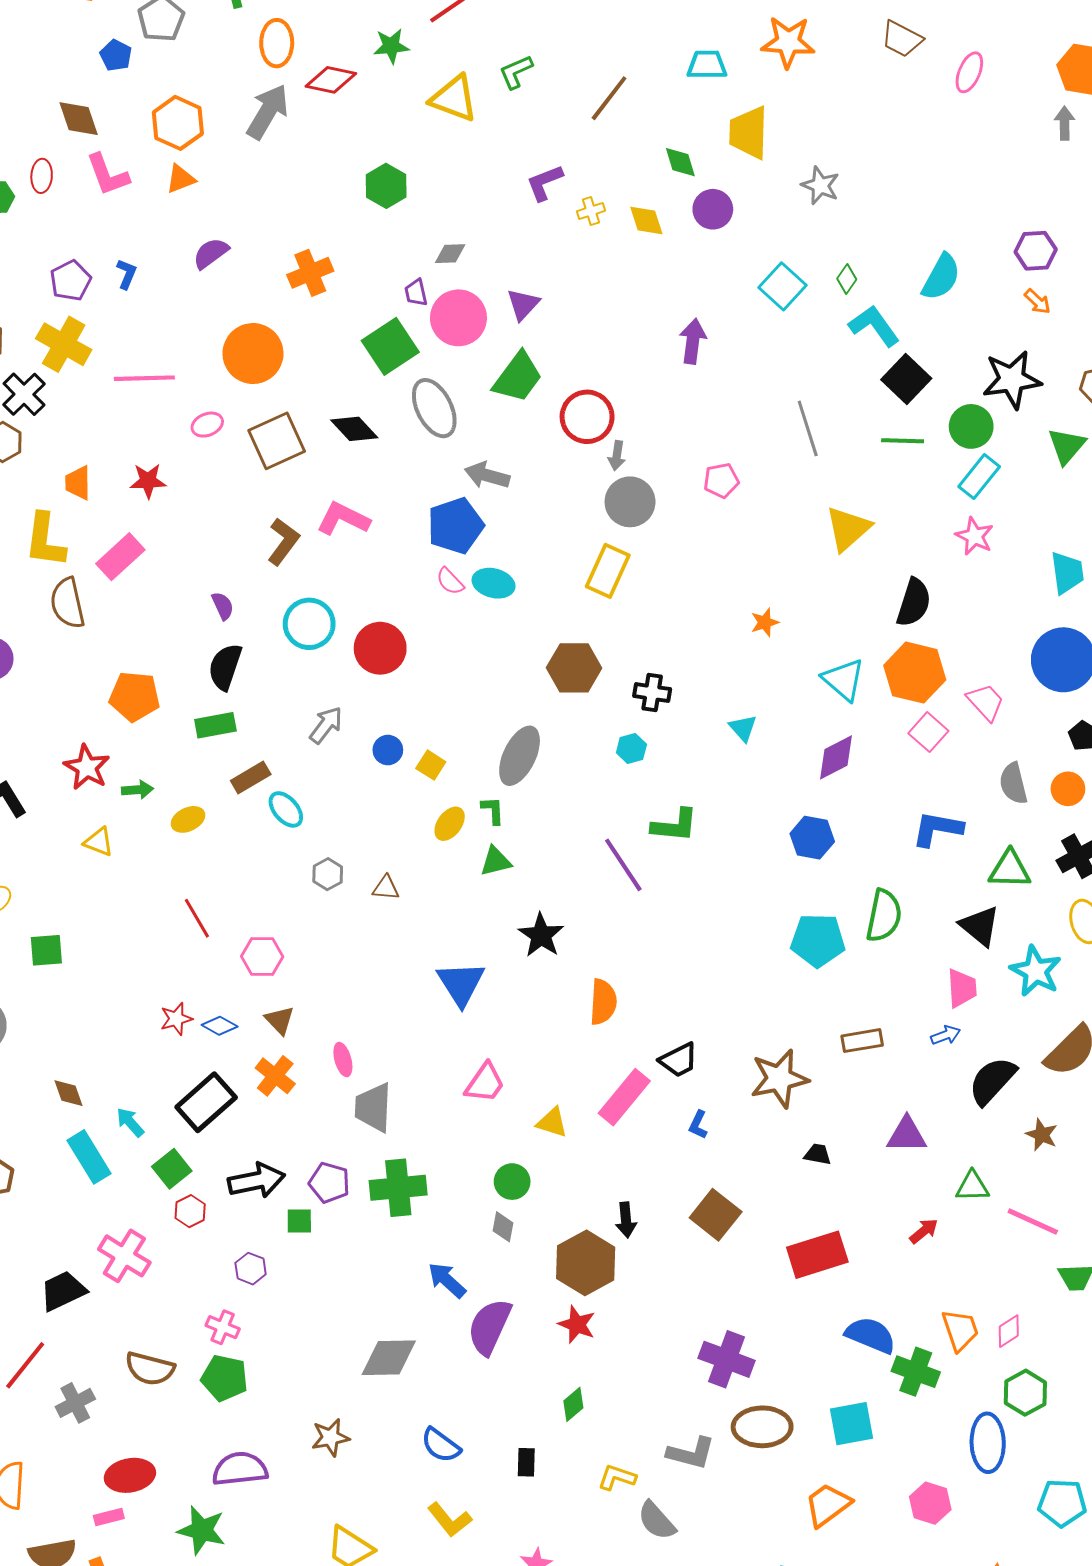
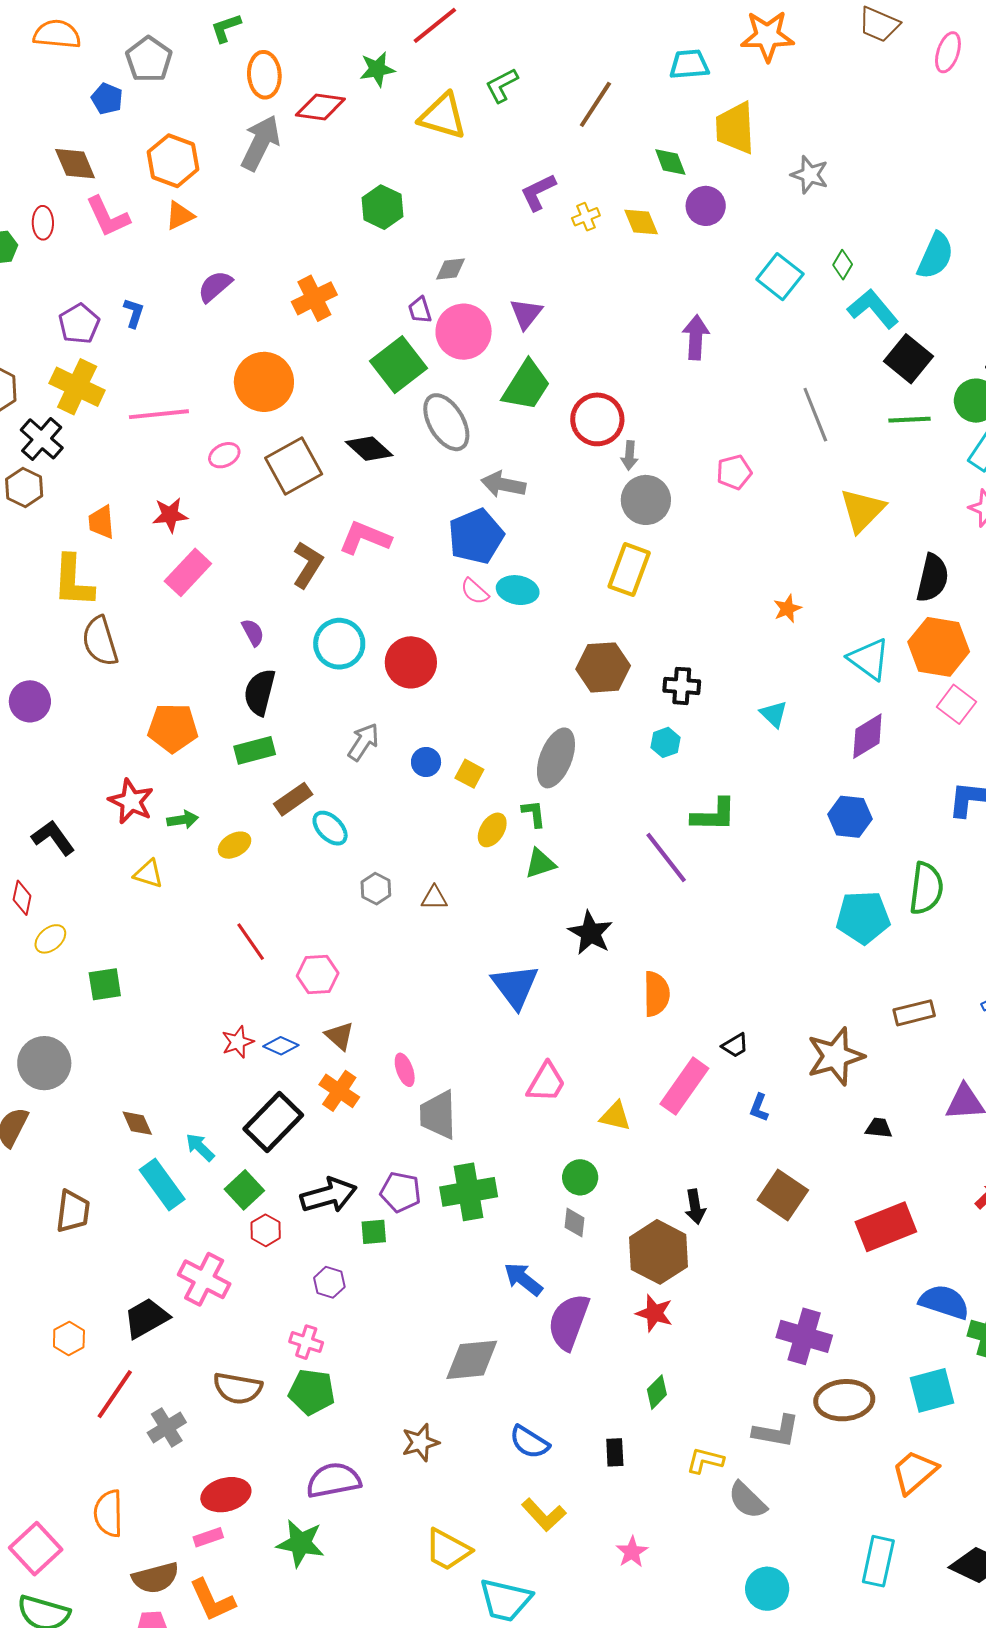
pink rectangle: (120, 557) -> (188, 572), moved
black trapezoid: (679, 1060) -> (735, 1045), size x0.7

